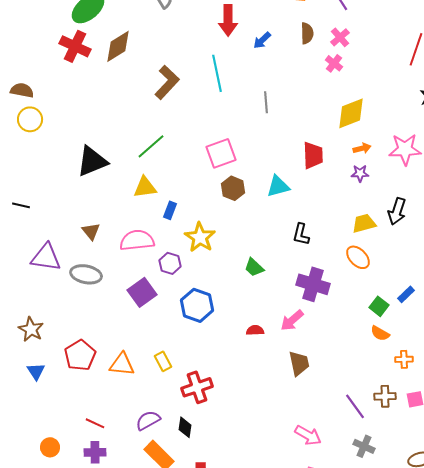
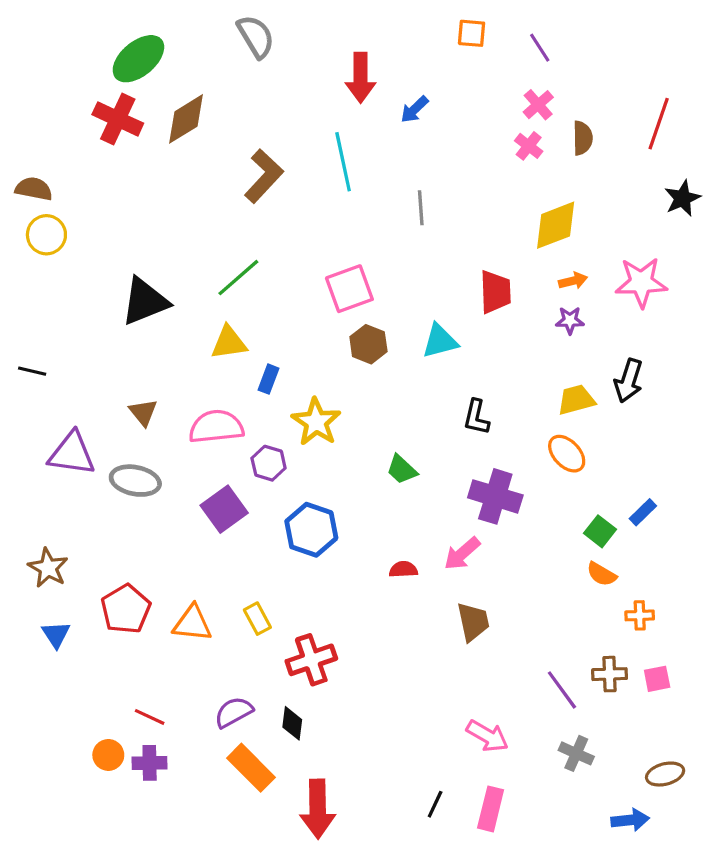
brown semicircle: (307, 33) -> (583, 138), moved
orange circle: (50, 447) -> (108, 755), moved

